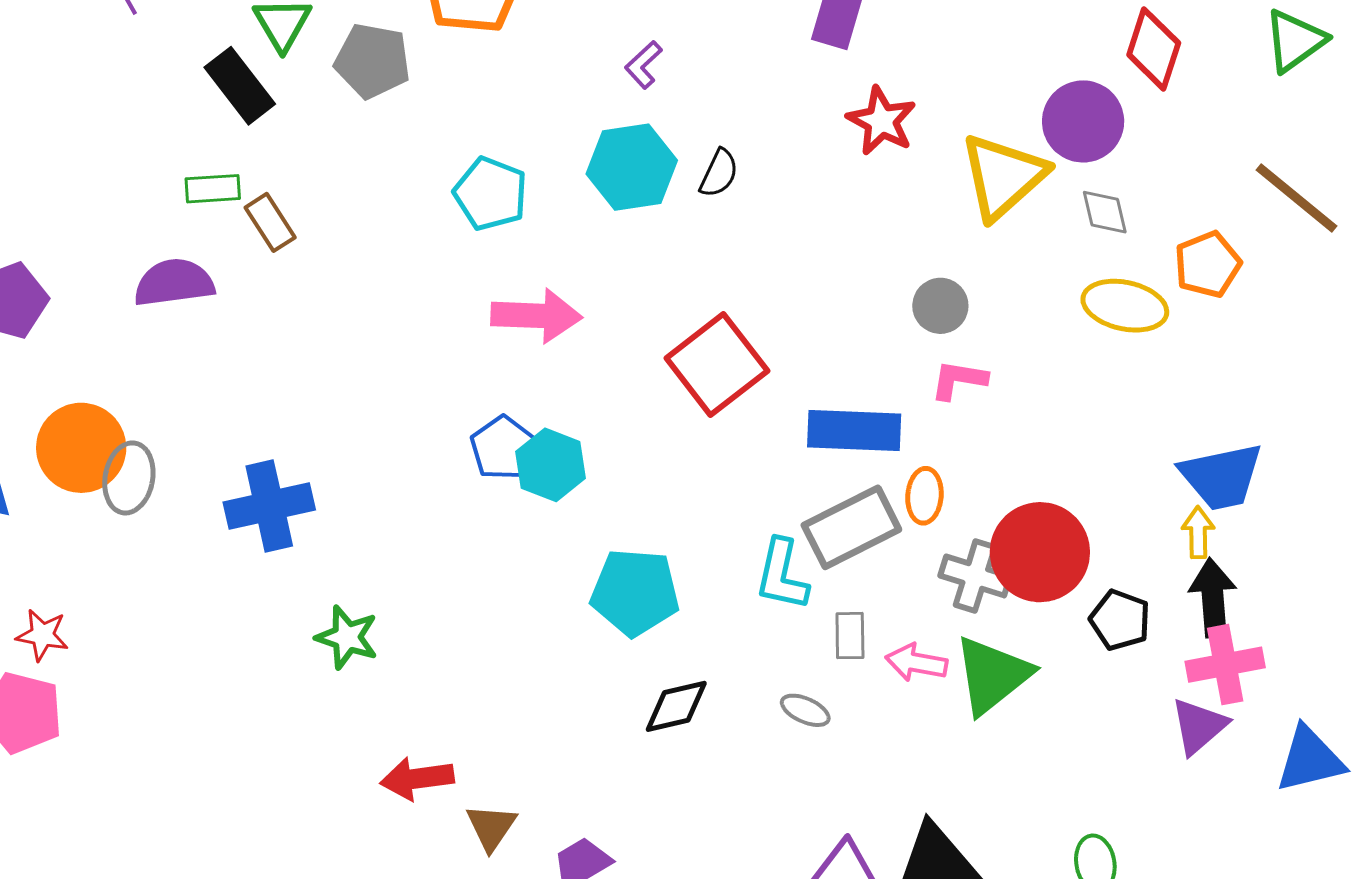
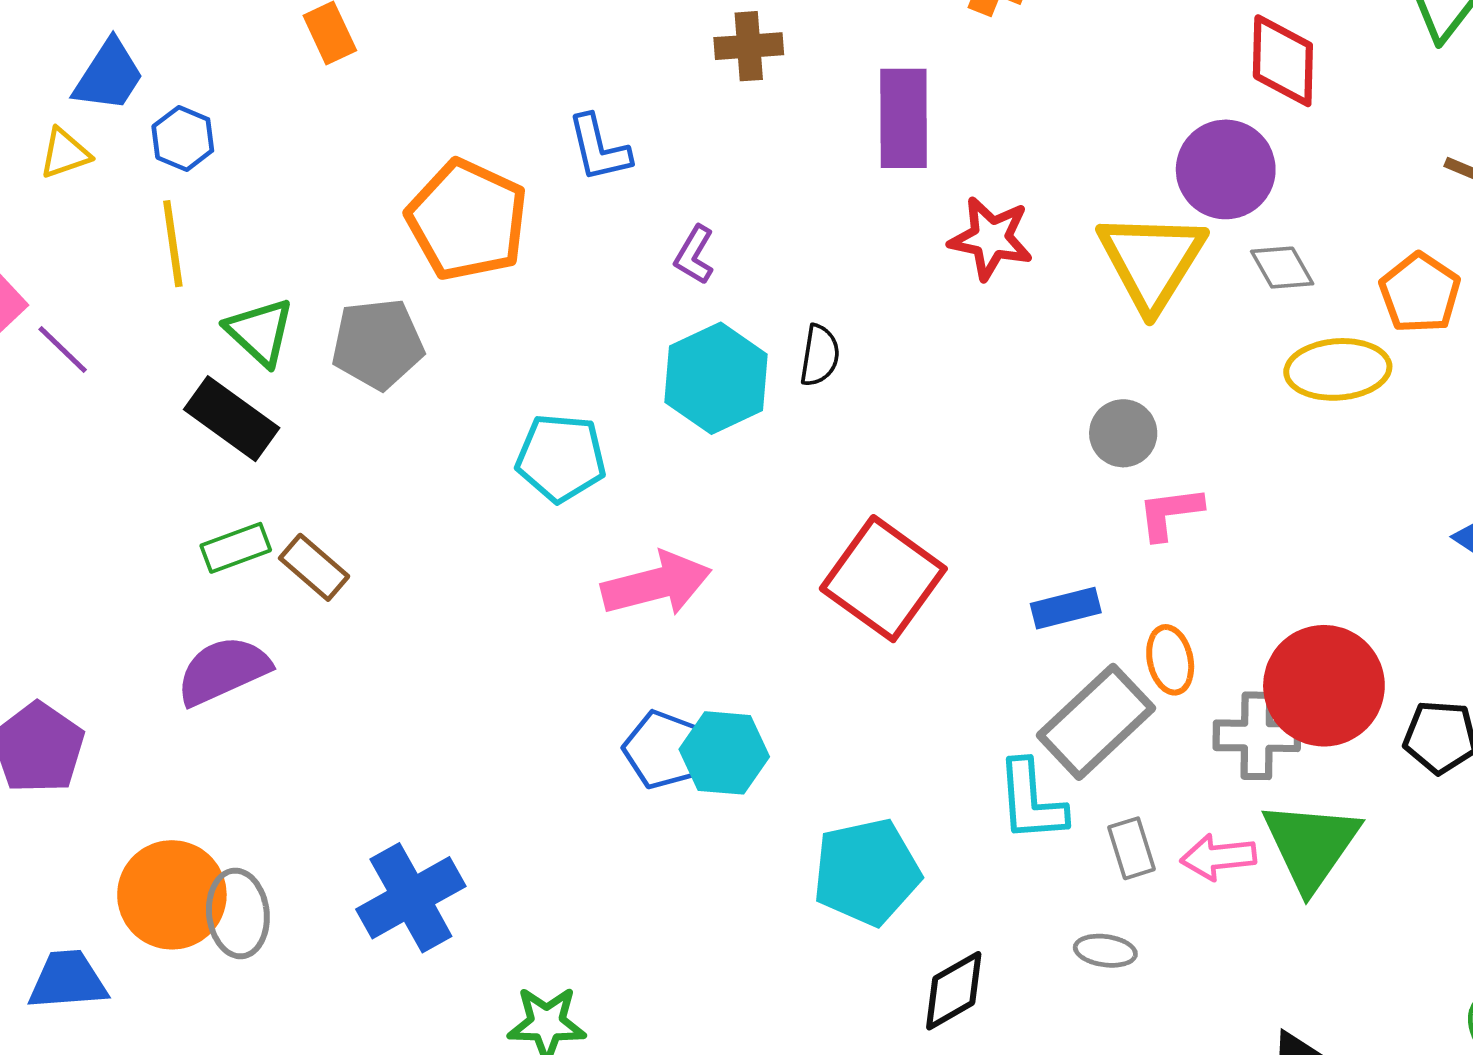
blue rectangle: (854, 431) -> (1066, 608), size x0.6

